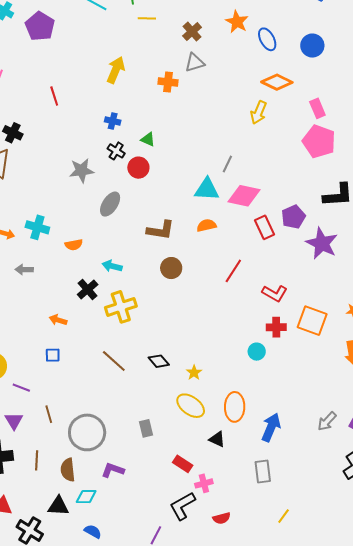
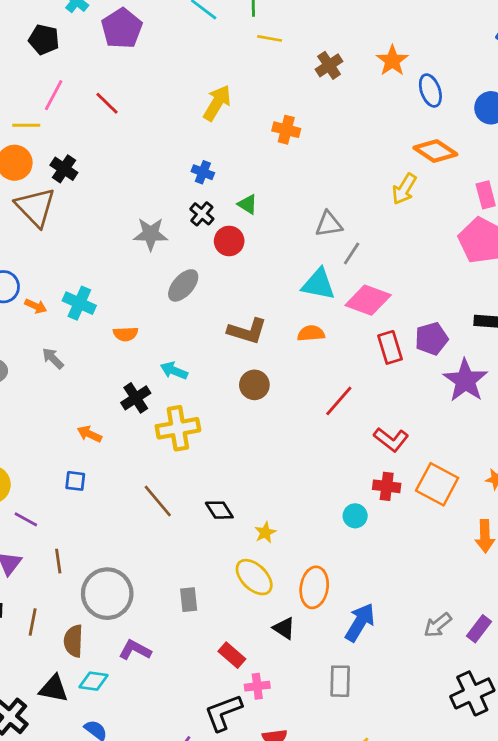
gray triangle: (195, 63) -> (329, 224), moved
red line: (54, 96) -> (107, 103), moved, turned -36
gray arrow: (24, 270) -> (53, 358), turned 36

